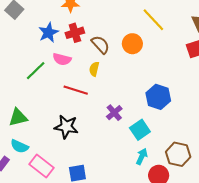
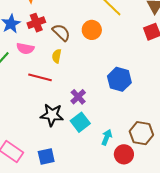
black star: (66, 127) -> (52, 115), moved
cyan square: (140, 130) -> (80, 122), moved

